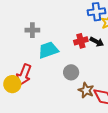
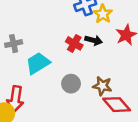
red cross: (81, 41) -> (74, 43), turned -32
brown star: (86, 90) -> (102, 86), moved

